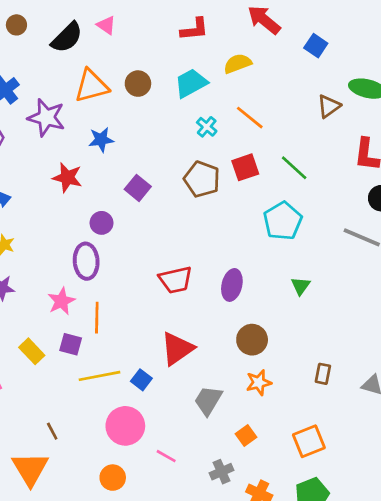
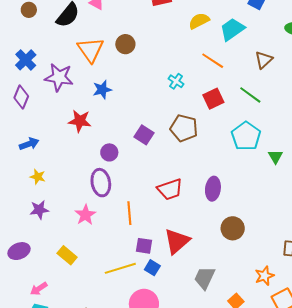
cyan trapezoid: (191, 83) -> (232, 29), moved
orange triangle: (92, 86) -> (91, 50), turned -44
brown triangle: (329, 106) -> (264, 60), moved
cyan cross: (207, 127) -> (176, 81), moved
brown pentagon: (202, 179) -> (184, 128), moved
purple square: (138, 188) -> (144, 135), moved
green triangle: (301, 286) -> (275, 157), moved
orange line: (97, 318) -> (129, 213), moved
purple square: (71, 344) -> (144, 246), moved
orange star: (259, 383) -> (264, 276), moved

